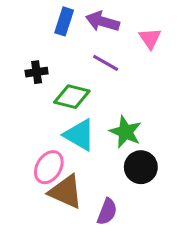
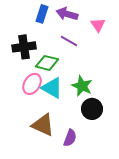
black cross: (37, 72) -> (24, 47), size x1.6
pink ellipse: (49, 167) -> (32, 84), moved

